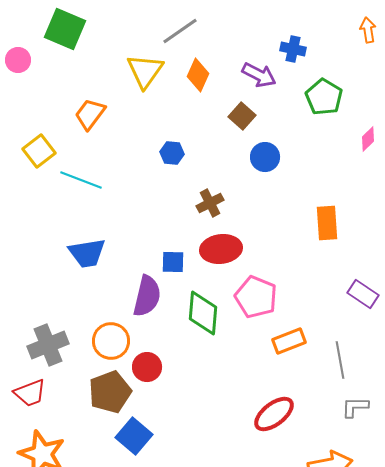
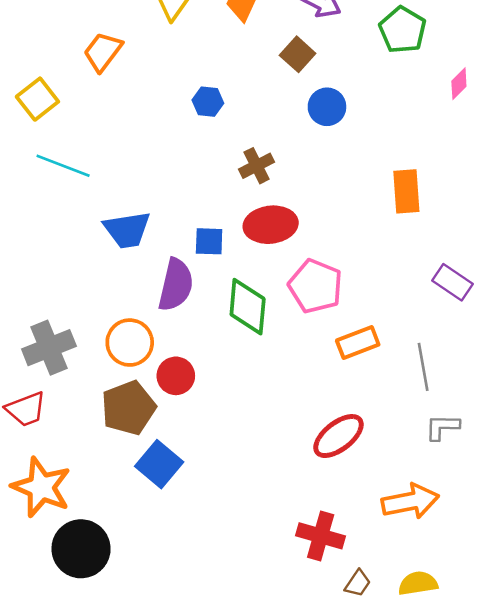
cyan line: (81, 180) -> (63, 166), moved
blue trapezoid: (87, 253) -> (127, 230), moved

